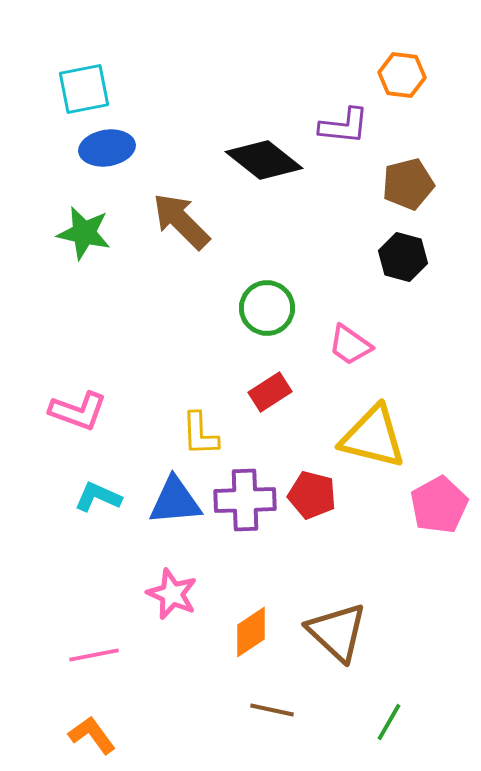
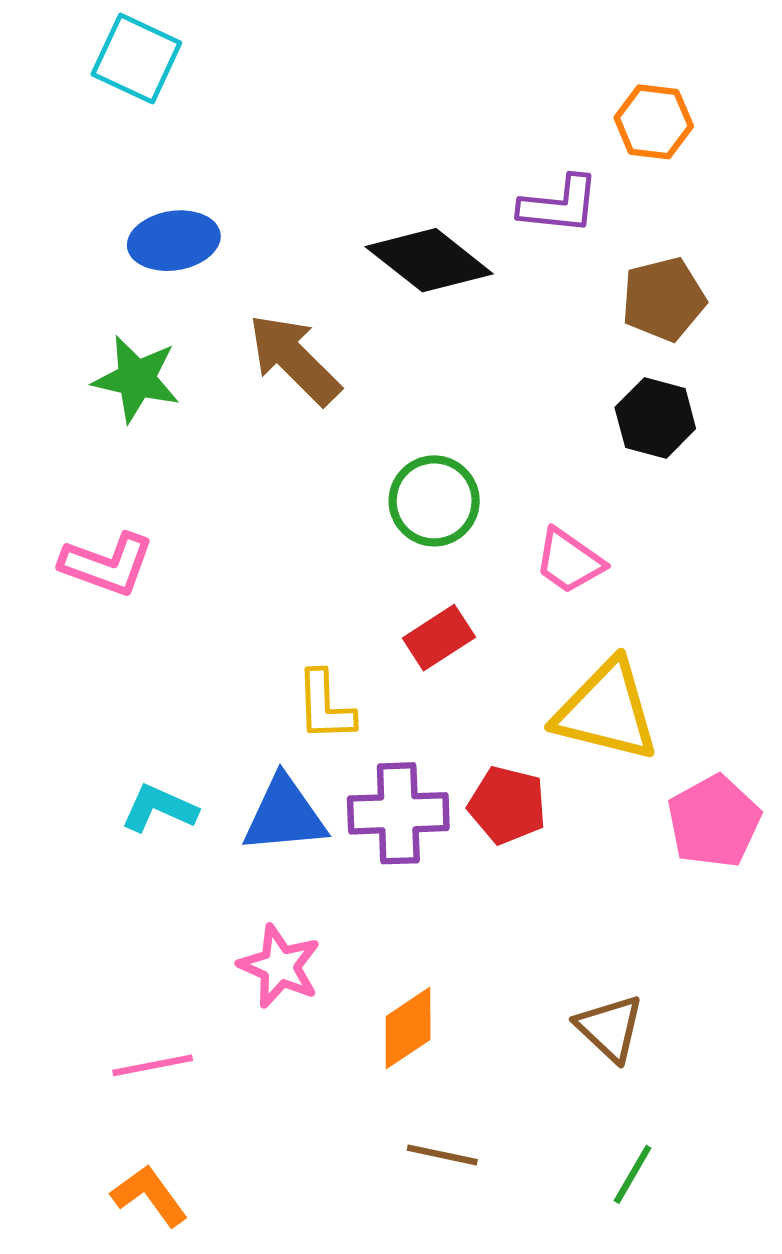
cyan square: (84, 89) -> (136, 58), moved, turned 36
pink L-shape: (78, 411) -> (107, 564), moved
brown triangle: (337, 632) -> (610, 1028), moved, size x0.7

